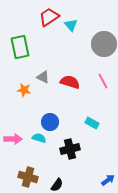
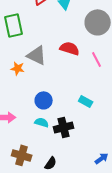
gray triangle: (43, 77) -> (37, 55), size x1.5
red semicircle: (70, 82) -> (70, 48), moved
cyan semicircle: (39, 138) -> (42, 122), moved

